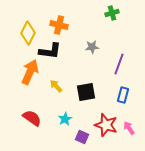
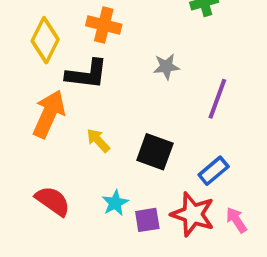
black square: (86, 92) -> (155, 152), turned 30
blue rectangle: (123, 95) -> (214, 171), moved, turned 35
purple square: (82, 137) -> (147, 220), moved, turned -32

